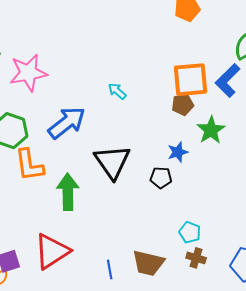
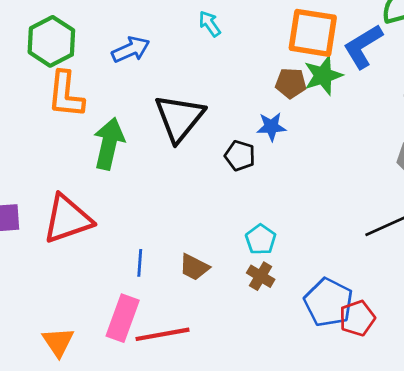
brown pentagon: (183, 104) -> (291, 83), moved
blue arrow: (67, 123) -> (131, 50), size x0.7
green star: (211, 130) -> (323, 75), moved
brown trapezoid: (148, 263) -> (194, 267), size x0.7

